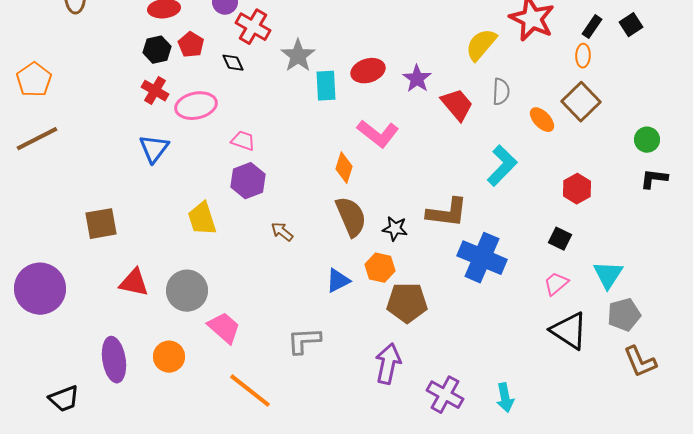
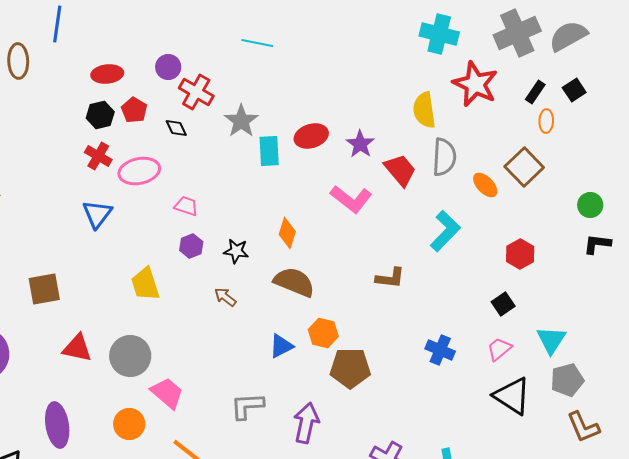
yellow semicircle: (481, 45) -> (424, 110), turned -48
orange ellipse: (583, 56) -> (546, 121), moved
gray semicircle: (501, 92) -> (444, 157), size x1.4
pink L-shape: (378, 134) -> (351, 199), moved
purple hexagon: (248, 181) -> (191, 246), size x0.7
brown L-shape: (447, 213) -> (390, 278), size x0.7
brown semicircle: (351, 217) -> (294, 282), turned -45
black star: (395, 229) -> (236, 251), moved
black square: (560, 239) -> (503, 304), turned 30
blue cross: (482, 258) -> (440, 350), moved, size x0.6
orange circle: (169, 357) -> (129, 424), moved
purple arrow: (388, 364) -> (306, 423), moved

